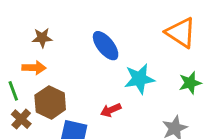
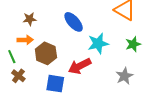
brown hexagon: (50, 102) -> (46, 53), moved
red arrow: (111, 110) -> (80, 66), size x1.6

